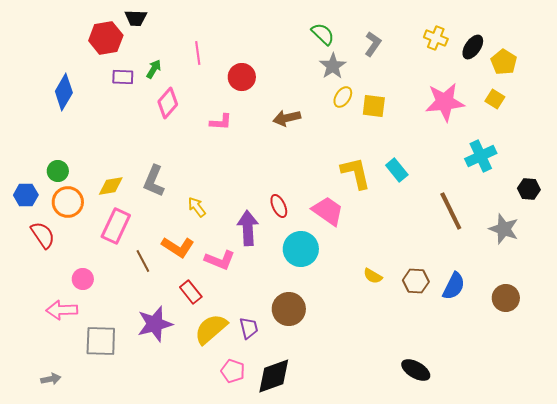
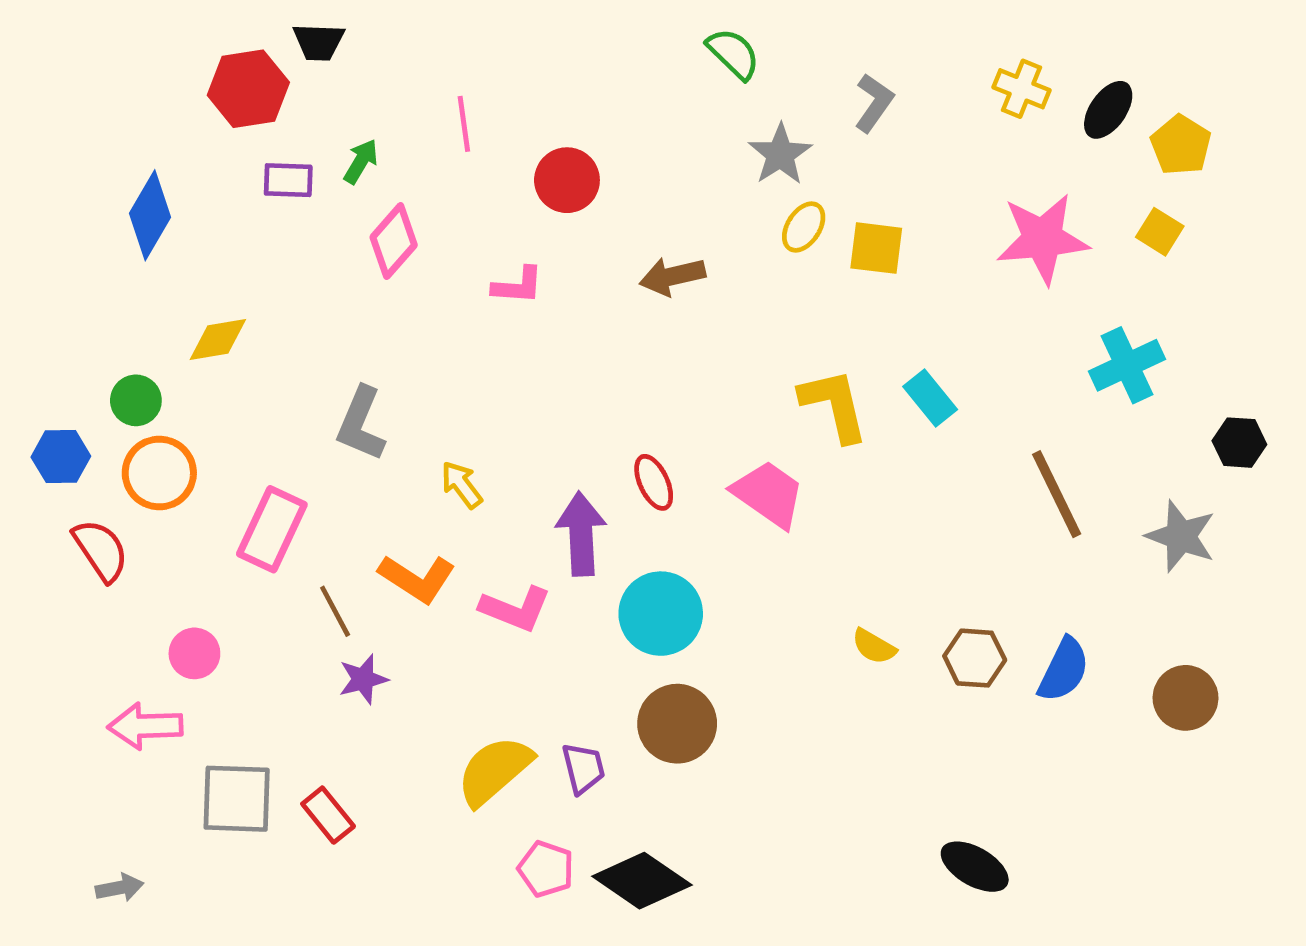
green semicircle: (323, 34) -> (733, 54), moved
yellow diamond: (111, 186) -> (218, 339), moved
cyan circle: (301, 249) -> (661, 614), moved
red rectangle: (191, 292) -> (328, 815), moved
purple star: (155, 324) -> (363, 679), moved, size x0.6
black diamond: (274, 376) -> (642, 881), turned 54

